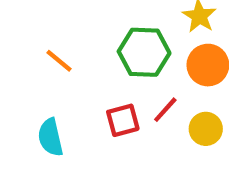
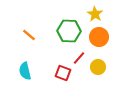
red square: (123, 120) -> (63, 73), moved, turned 35

